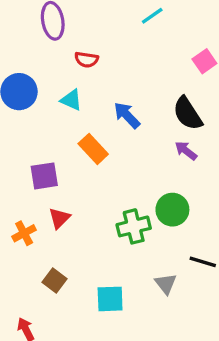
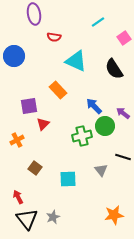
cyan line: (152, 16) -> (98, 22), moved
cyan triangle: (71, 100) -> (76, 61), moved, size x1.6
blue arrow: (127, 115) -> (94, 106), moved
purple arrow: (186, 151) -> (123, 113), moved
red triangle: (59, 218) -> (43, 124), moved

